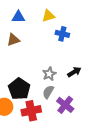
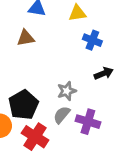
black arrow: (74, 72) -> (104, 73), moved
purple cross: (65, 105) -> (88, 122), moved, turned -30
red cross: (31, 111) -> (35, 137), turned 36

